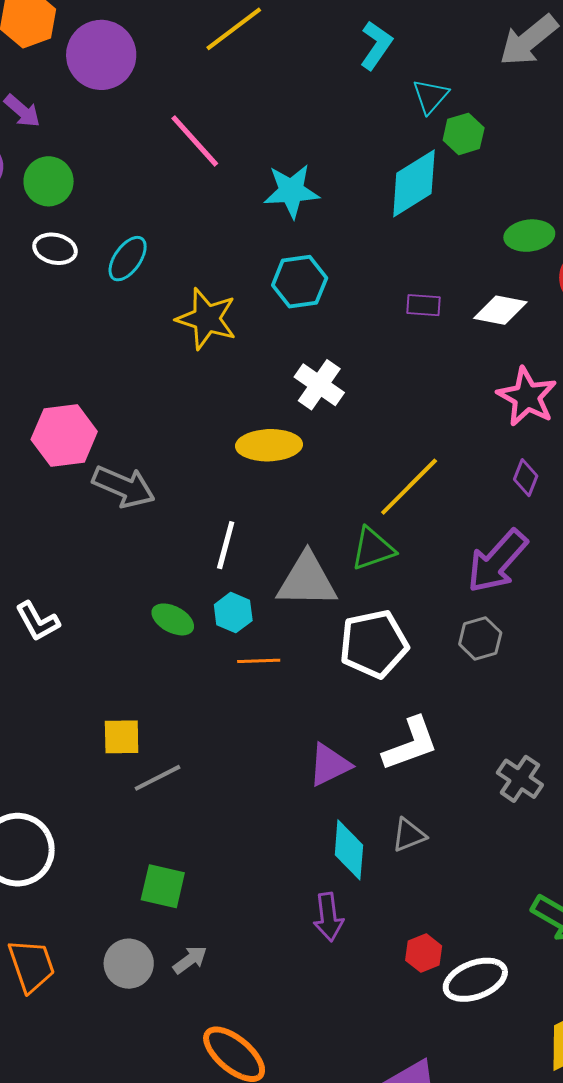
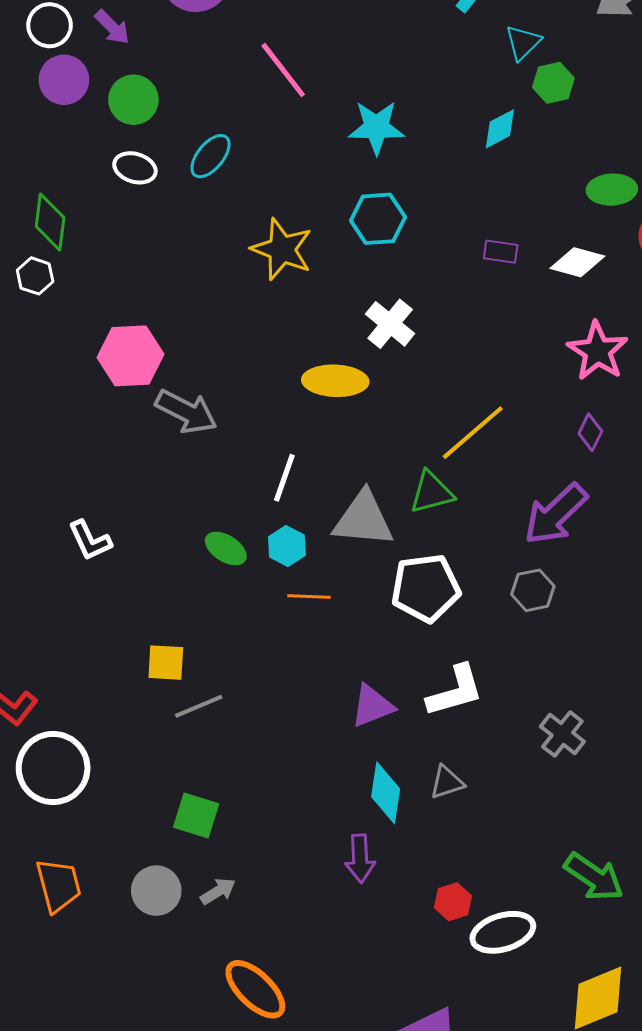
cyan diamond: (414, 183) -> (500, 129), size x0.6
cyan ellipse: (128, 259) -> (210, 156), moved

